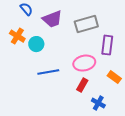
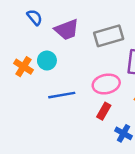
orange cross: (17, 36) -> (23, 67), moved

